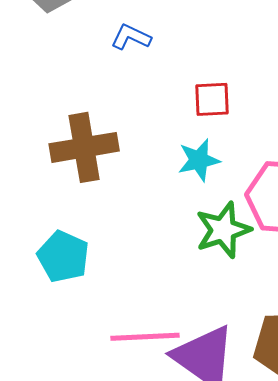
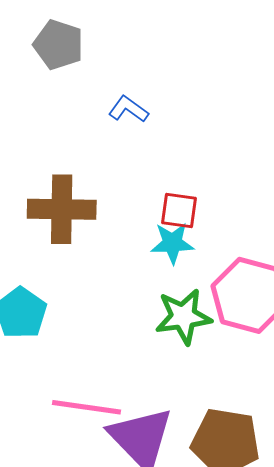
red square: (212, 99) -> (179, 211), moved

